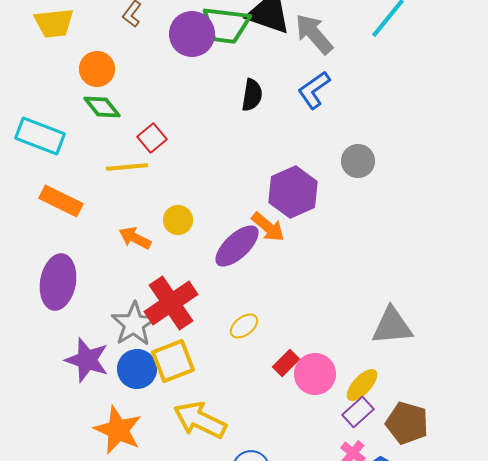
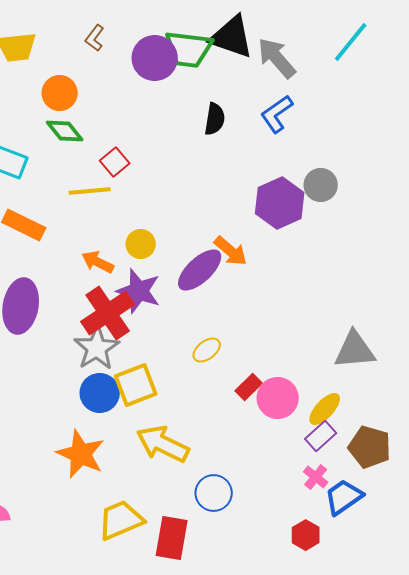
purple hexagon: (293, 192) -> (280, 203), moved
red cross: (171, 303) -> (108, 313), moved
purple star: (87, 360) -> (139, 291), moved

